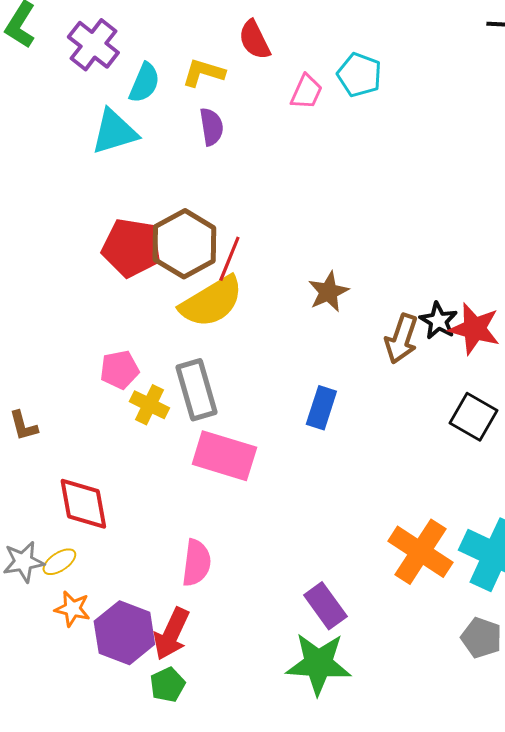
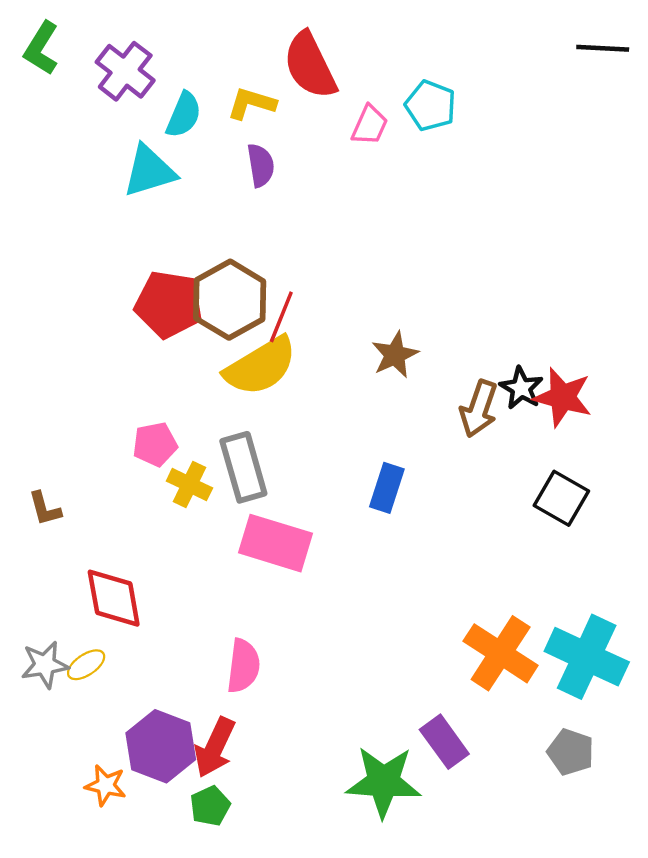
red semicircle: (254, 40) -> (310, 65), size x1.5
purple rectangle: (325, 606) -> (444, 742), moved
orange star: (72, 609) -> (106, 785), moved

